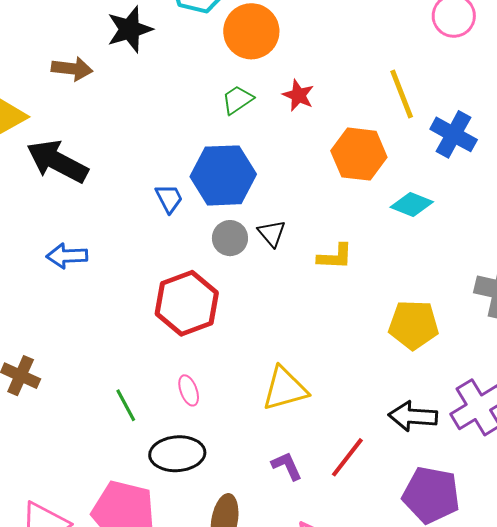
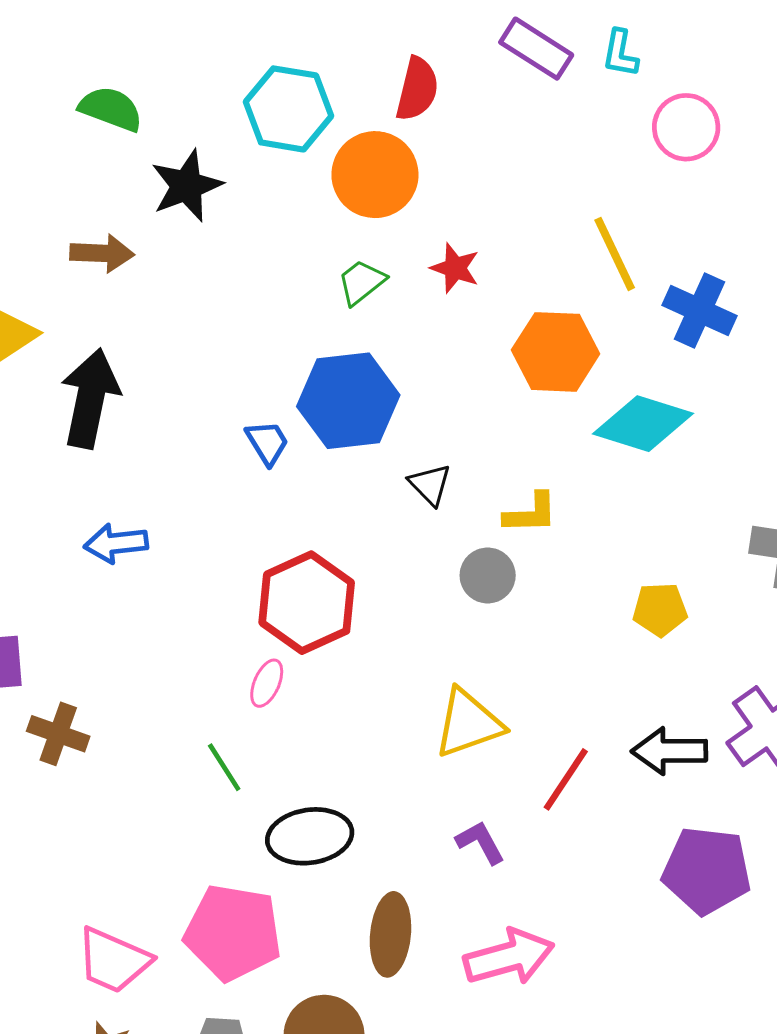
black arrow: (57, 161) -> (90, 398), turned 78
cyan diamond: (412, 204) -> (643, 424), size x1.5
gray circle: (230, 238) -> (488, 575), moved
yellow pentagon: (414, 325) -> (660, 610), size x0.7
pink ellipse: (189, 390) -> (267, 683), moved, turned 48
red line: (347, 457) -> (566, 779), moved

